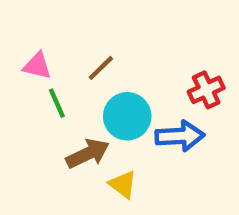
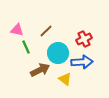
red cross: (206, 90) -> (84, 39), moved
yellow triangle: (123, 184) -> (65, 79), moved

